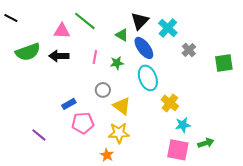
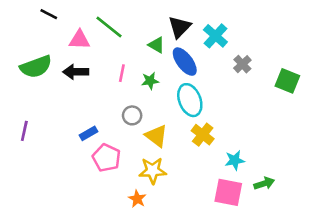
black line: (11, 18) -> (49, 14), moved
green square: (224, 63) -> (287, 81), turned 30
yellow cross: (170, 103) -> (203, 135), moved
pink pentagon: (83, 123) -> (106, 158), turned 30
purple line: (39, 135) -> (24, 131), moved, turned 63

